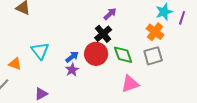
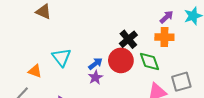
purple arrow: (110, 14) -> (167, 17), moved
orange cross: (155, 32) -> (164, 37), moved, turned -36
gray square: (153, 56) -> (181, 82), moved

